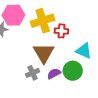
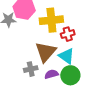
red cross: (61, 31) -> (68, 34), turned -32
cyan triangle: (84, 51) -> (66, 56), moved

